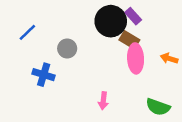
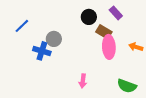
purple rectangle: (133, 16) -> (116, 13), moved
black circle: (111, 21) -> (89, 17), size x0.6
blue cross: (44, 75) -> (42, 51), moved

